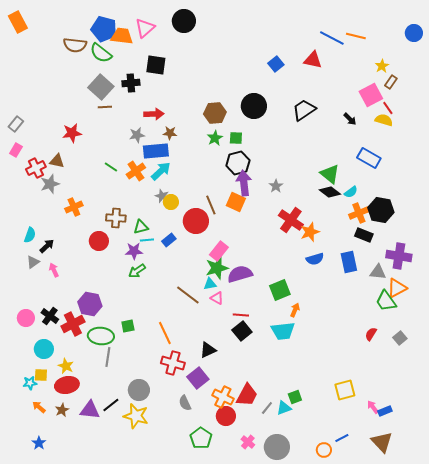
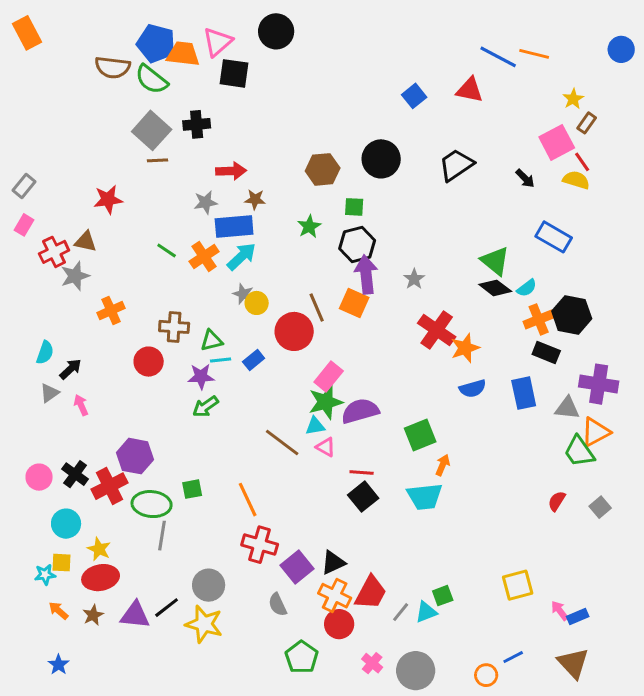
black square: (156, 65) -> (234, 73), moved
green star: (215, 138) -> (309, 226), moved
black triangle: (208, 350) -> (333, 563), moved

